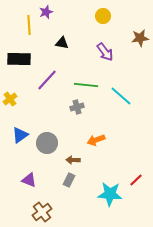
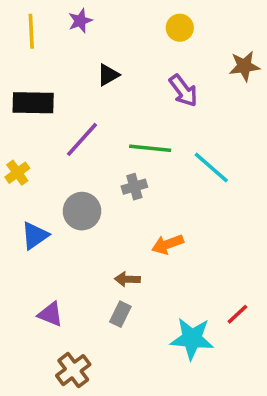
yellow line: (29, 25) -> (31, 31), moved
black triangle: (62, 43) -> (108, 75), turned -40
gray circle: (47, 143) -> (82, 211), moved

